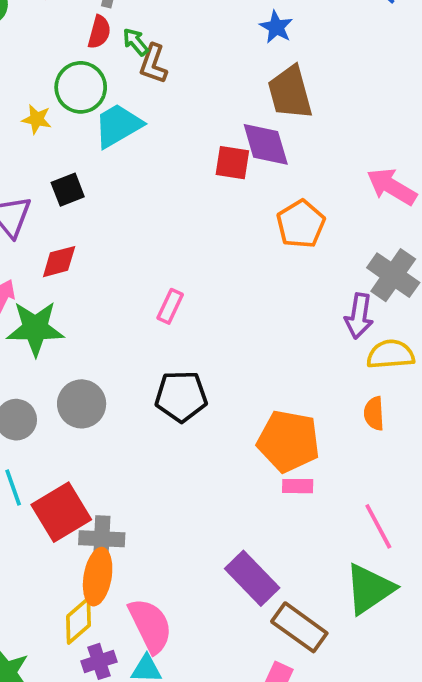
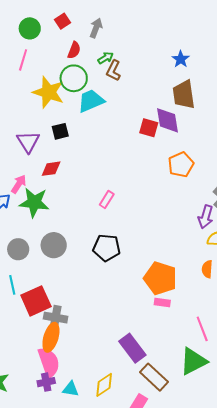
red semicircle: (99, 32) -> (74, 50), moved
green arrow: (135, 42) -> (106, 58), turned 91
yellow star: (37, 119) -> (48, 92), size x2.0
yellow diamond: (79, 621) -> (104, 385), moved
pink semicircle: (150, 626) -> (49, 362), moved

